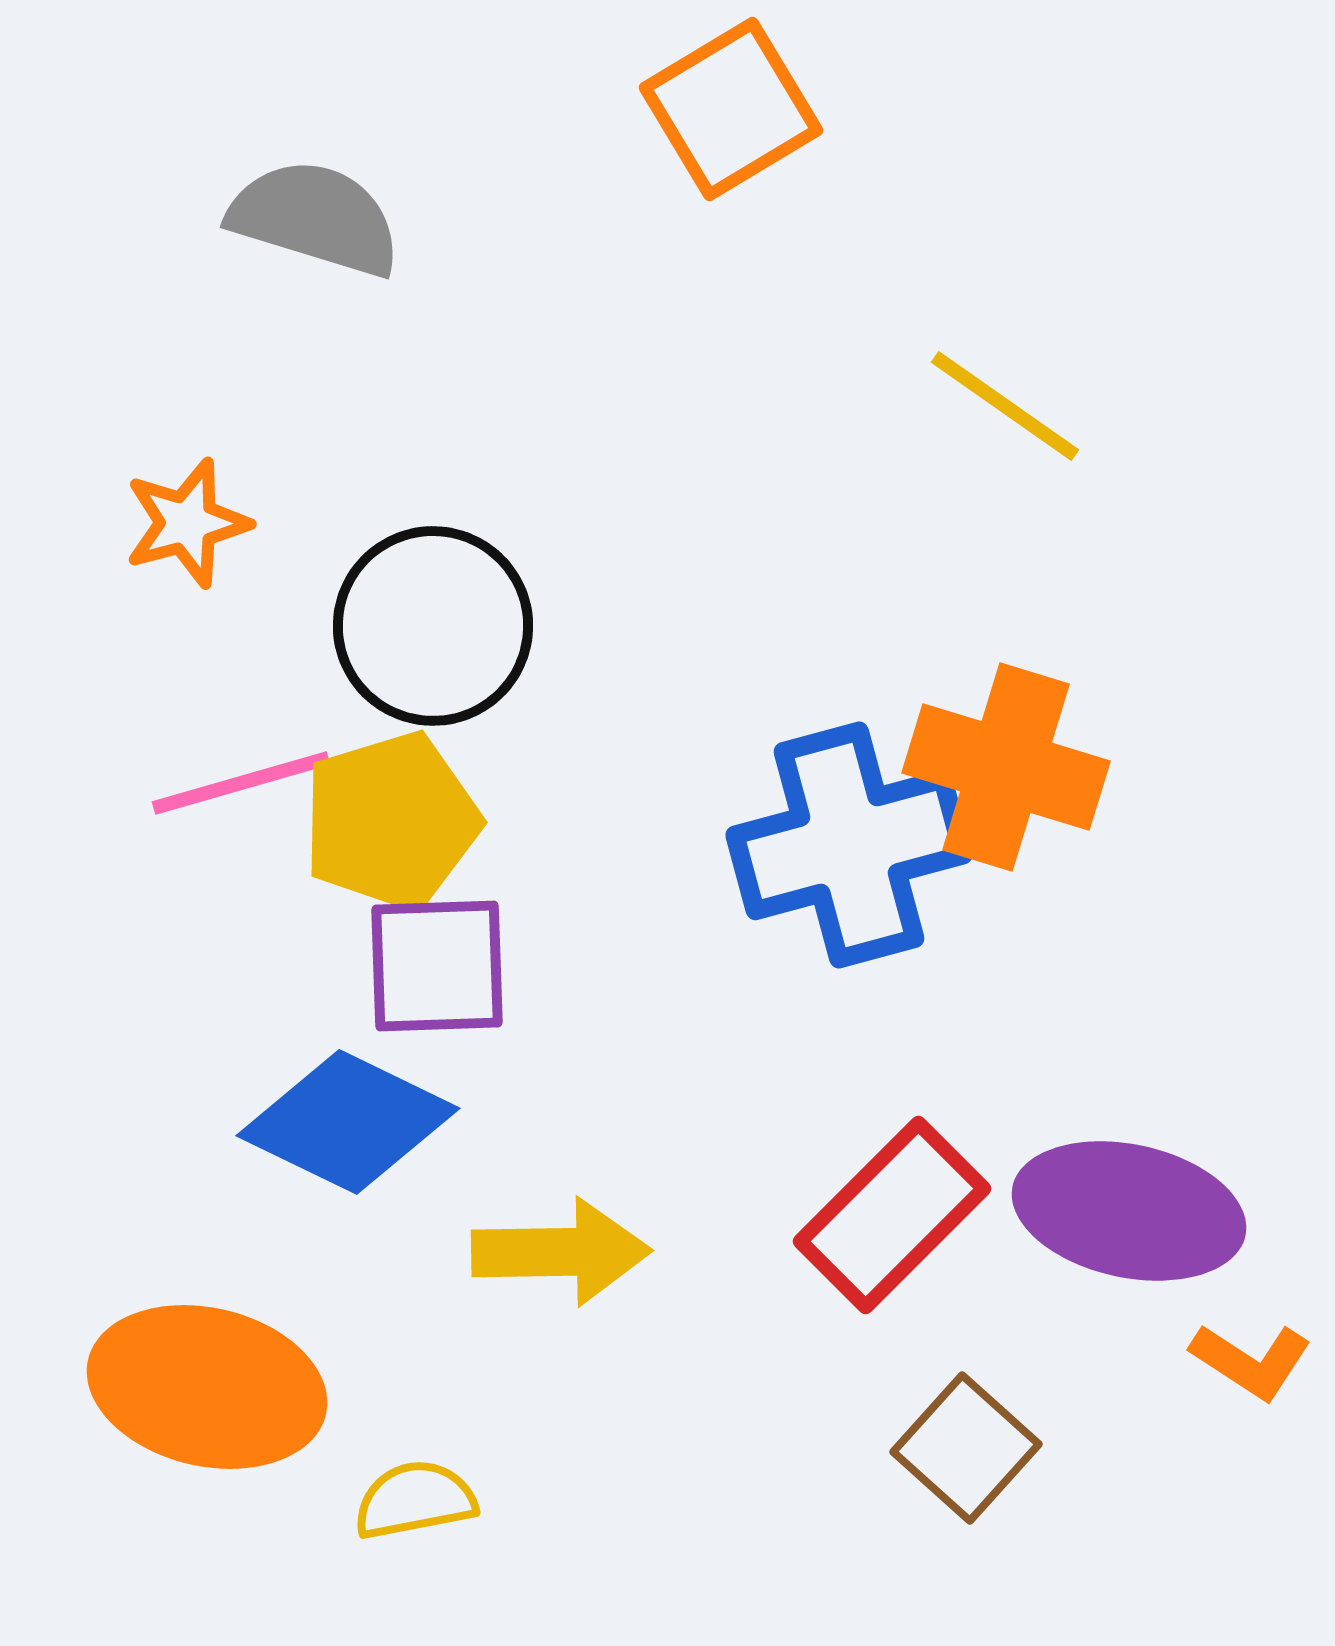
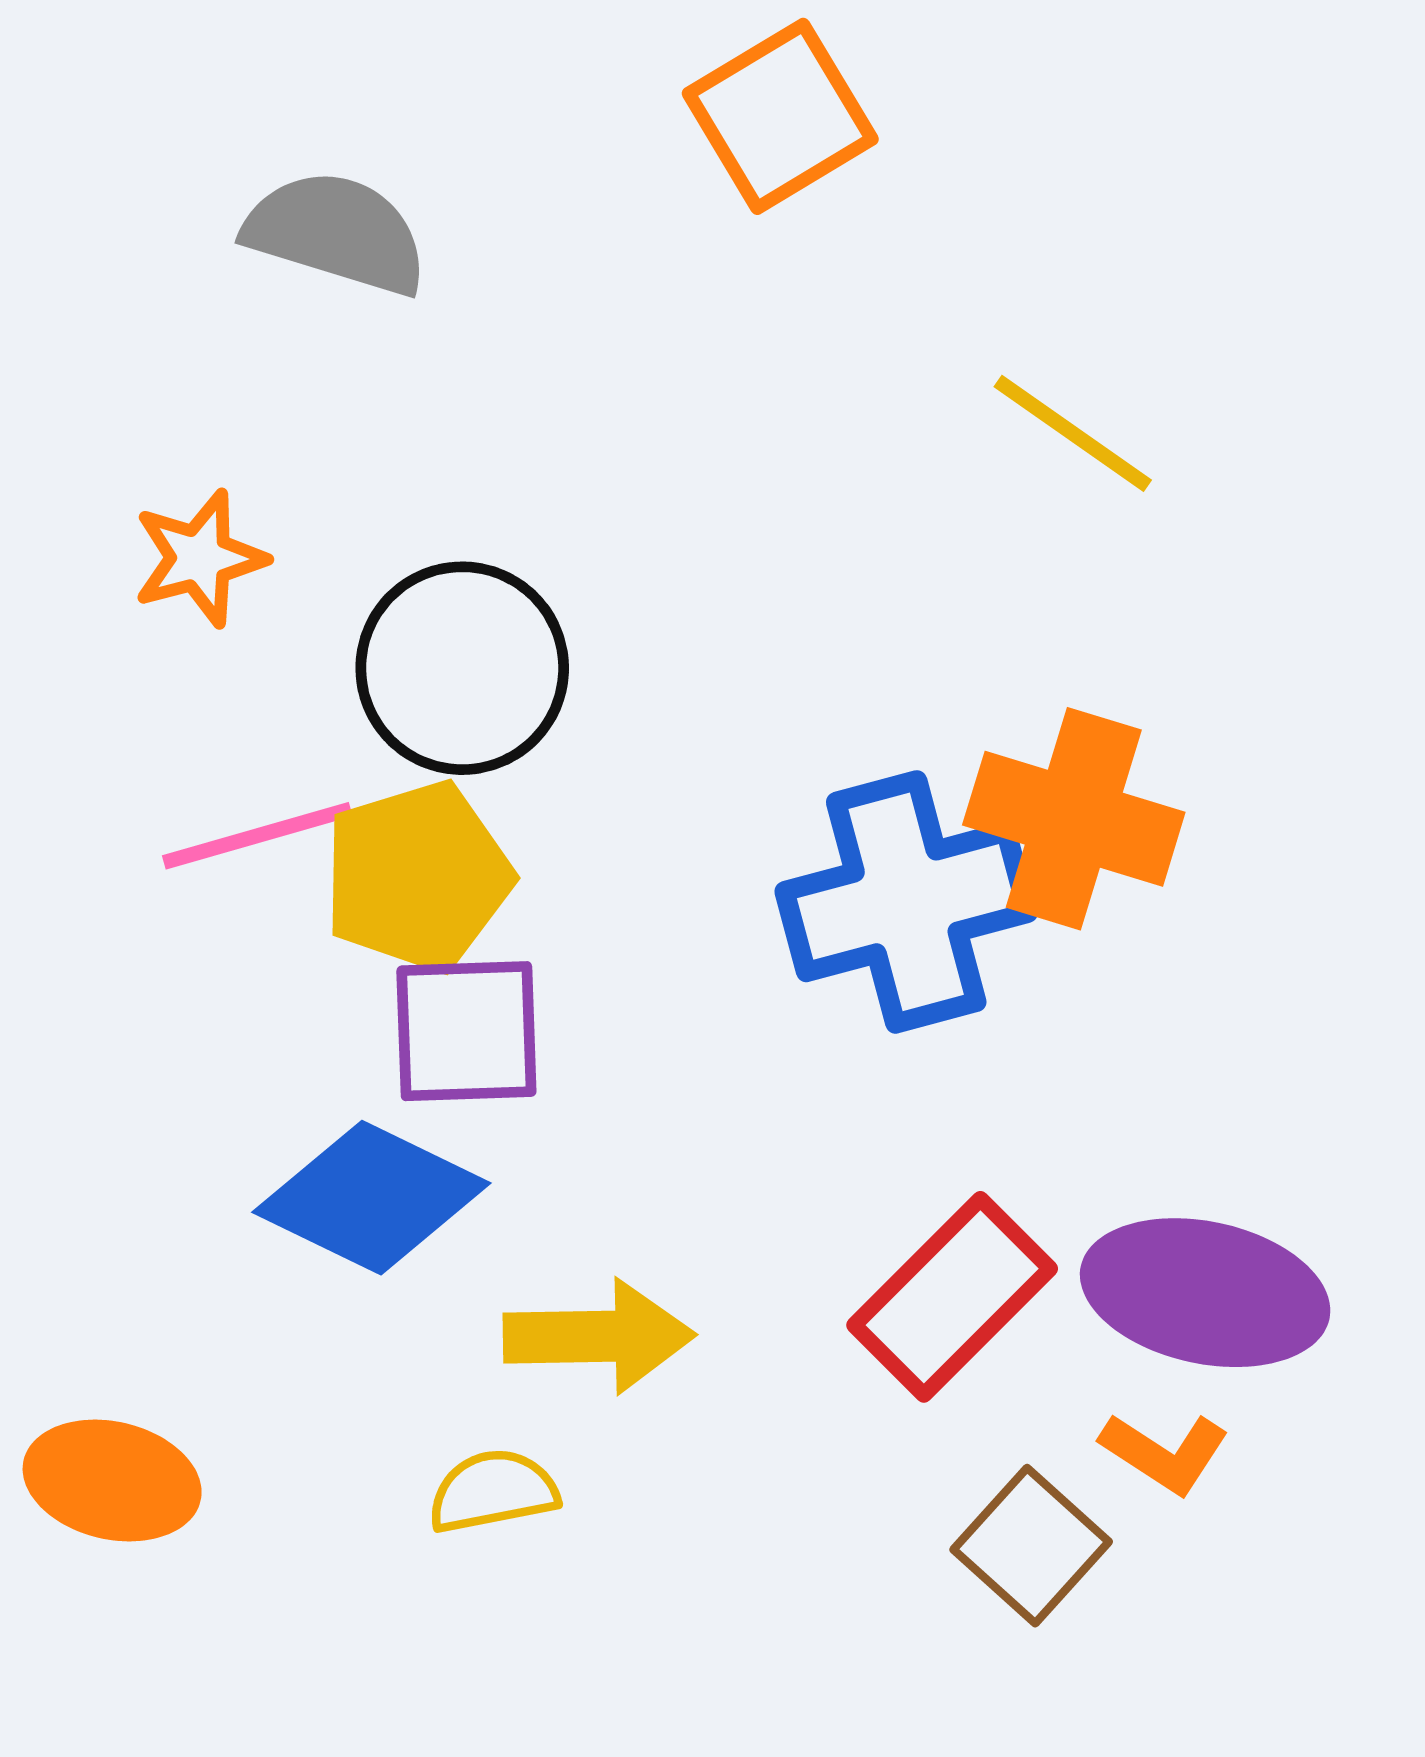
orange L-shape: (1251, 1361) -> (1165, 1453), moved
orange ellipse: (207, 1387) -> (112, 1480), moved, size x0.7
yellow semicircle: (415, 1500) -> (493, 1491), moved

